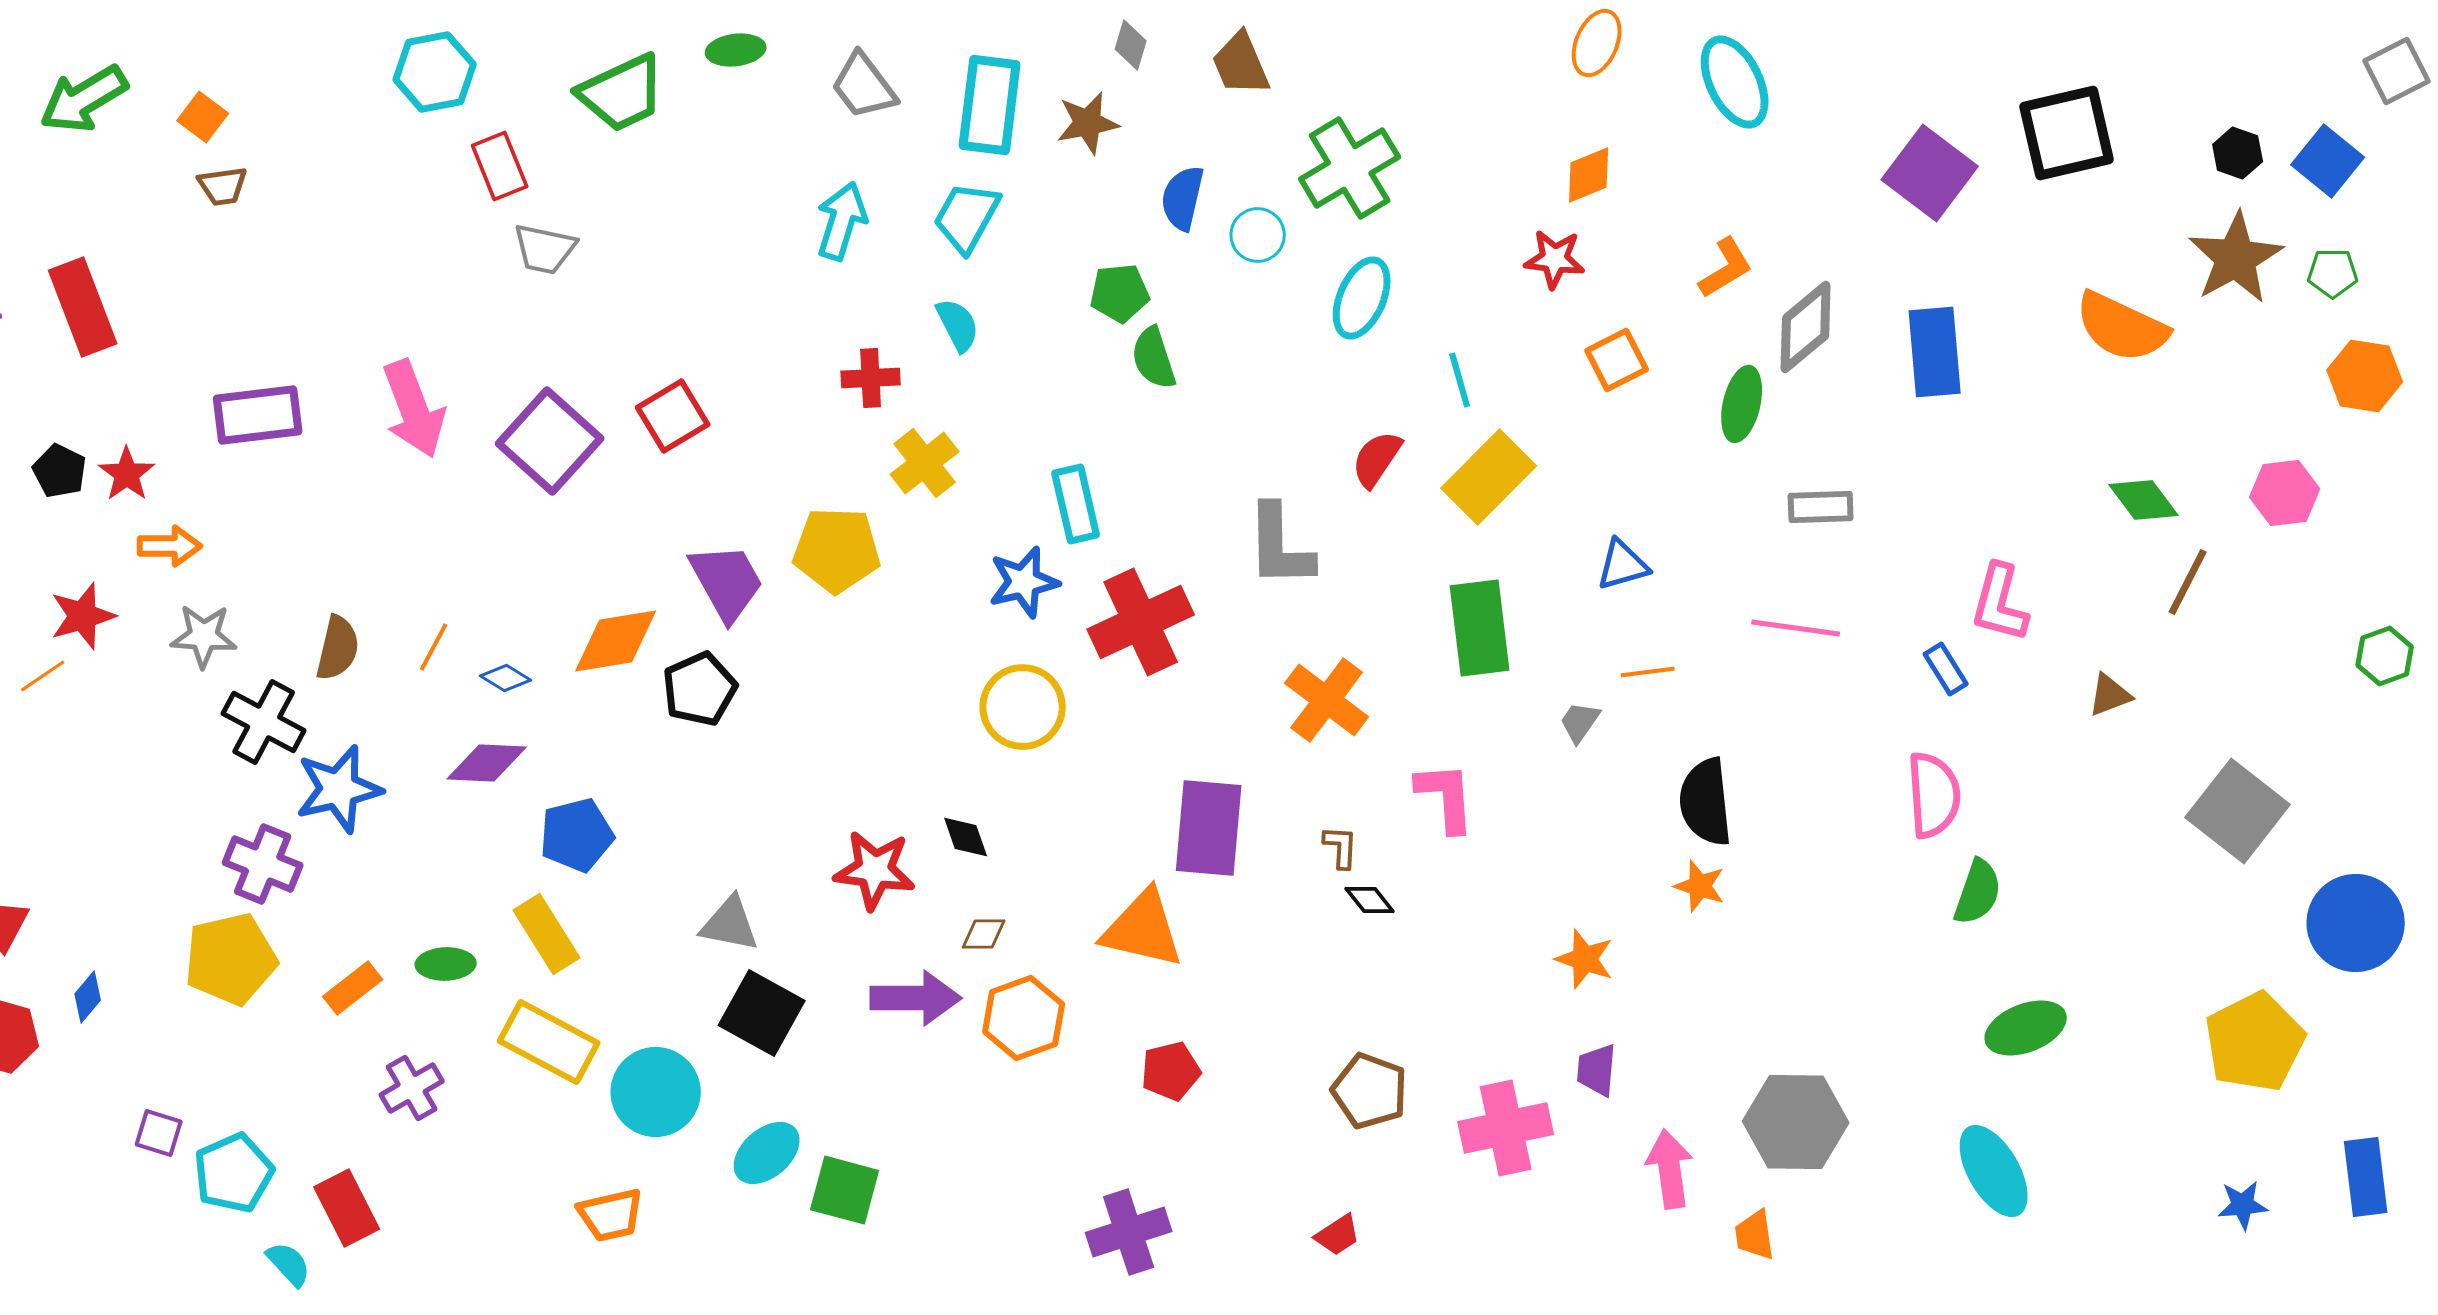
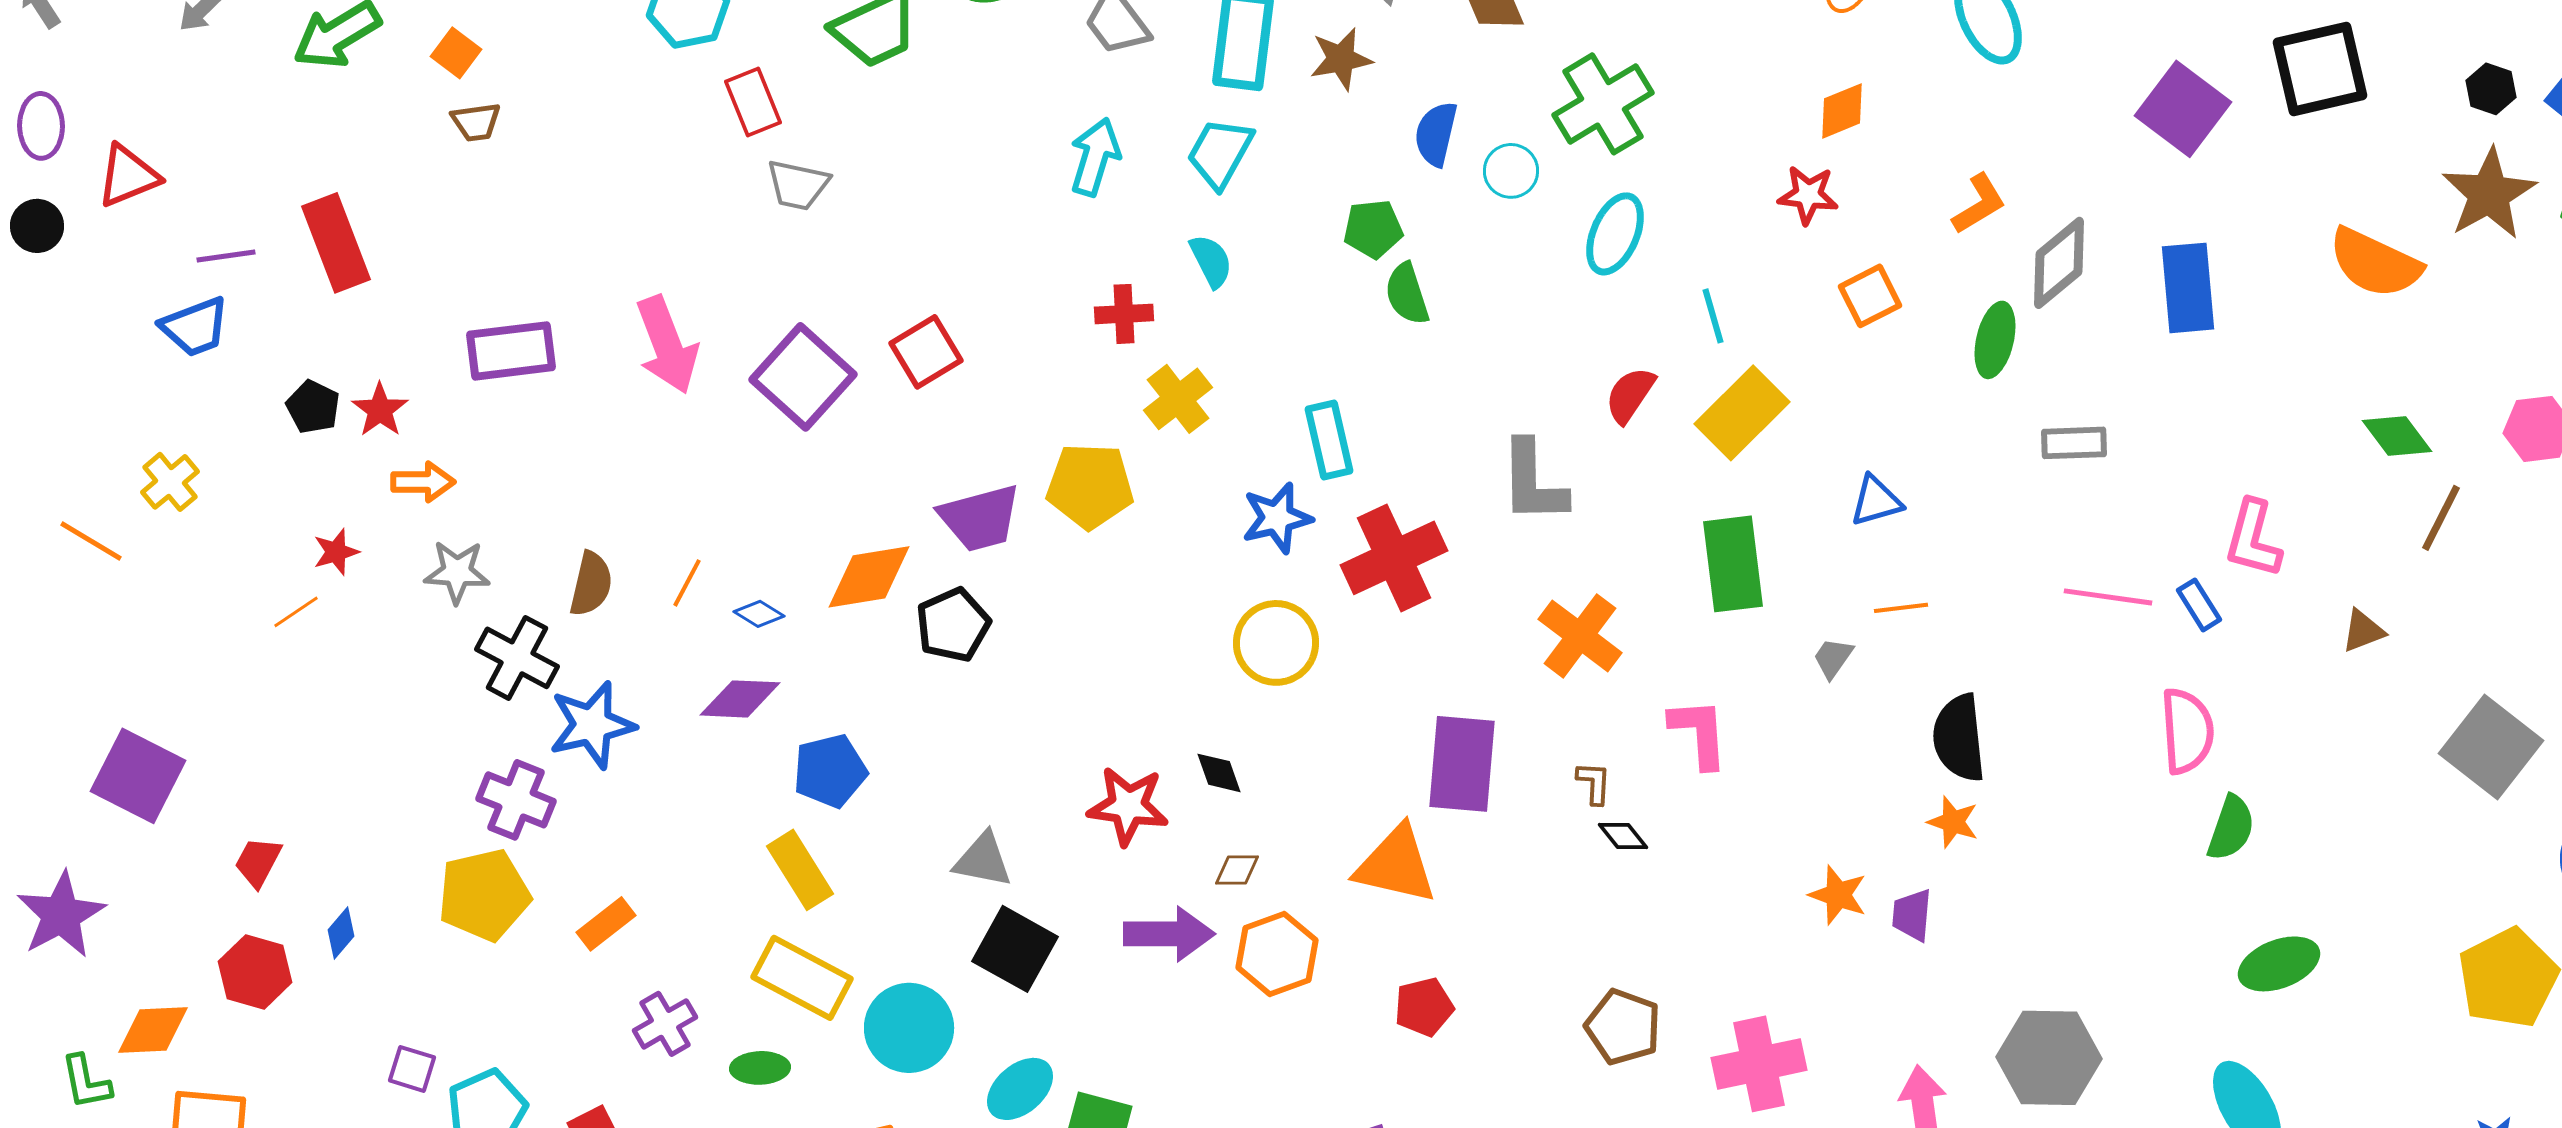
purple trapezoid: (727, 582) -> (980, 518), turned 104
red star: (83, 616) -> (336, 552), size x0.7
pink line: (1796, 628) -> (2108, 597), moved
green ellipse: (446, 964) -> (760, 1068), moved
purple trapezoid: (1597, 1070) -> (1912, 915), moved

